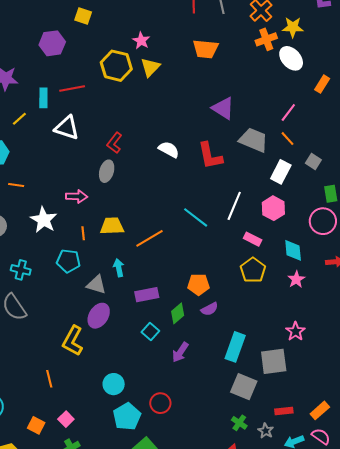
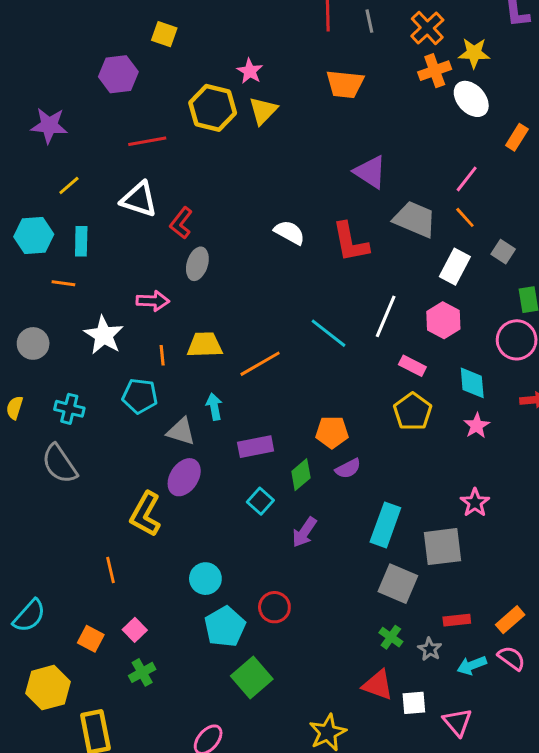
cyan rectangle: (43, 98) -> (81, 241), moved
red L-shape: (114, 143) -> (181, 223), moved

